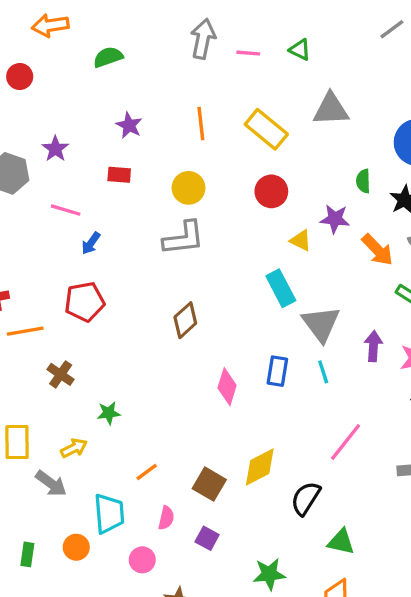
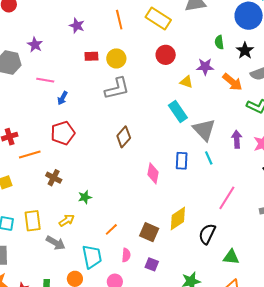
red rectangle: (119, 175) -> (91, 56), moved

